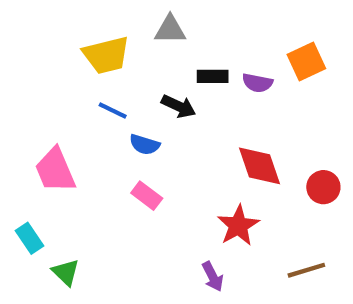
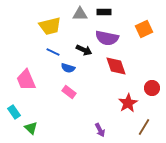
black rectangle: (213, 76) -> (104, 12), moved
purple semicircle: (257, 83) -> (107, 38), moved, size x1.6
red diamond: (260, 166) -> (116, 66), moved
red star: (238, 225) -> (128, 103), moved
brown line: (306, 270) -> (144, 127), turned -42

